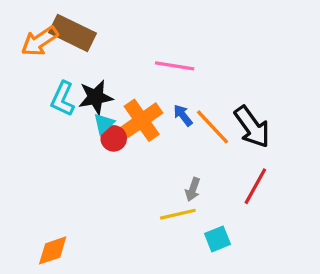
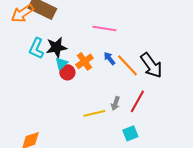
orange cross: (142, 120) -> (84, 61), size x0.7
red line: (255, 186) -> (137, 101), moved
yellow line: (178, 214) -> (94, 113), moved

